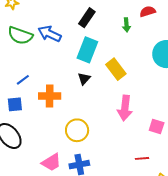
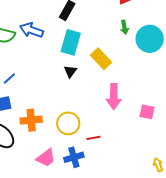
green arrow: (126, 25) -> (124, 27), moved
orange cross: (50, 96) -> (31, 120), moved
red line: (142, 158) -> (94, 138), moved

